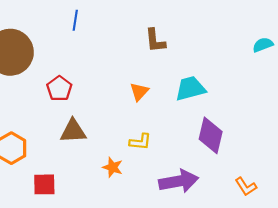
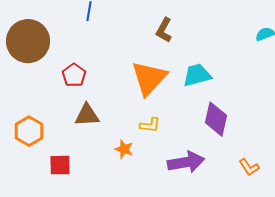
brown L-shape: (155, 41) -> (164, 30), turned 35
orange triangle: (139, 92) -> (149, 78), size x2.0

